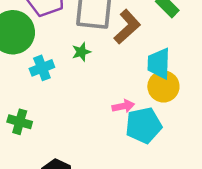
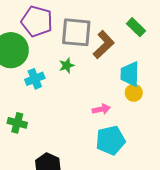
yellow circle: (163, 86) -> (134, 93), size x0.7
cyan pentagon: (144, 125) -> (111, 140), moved

